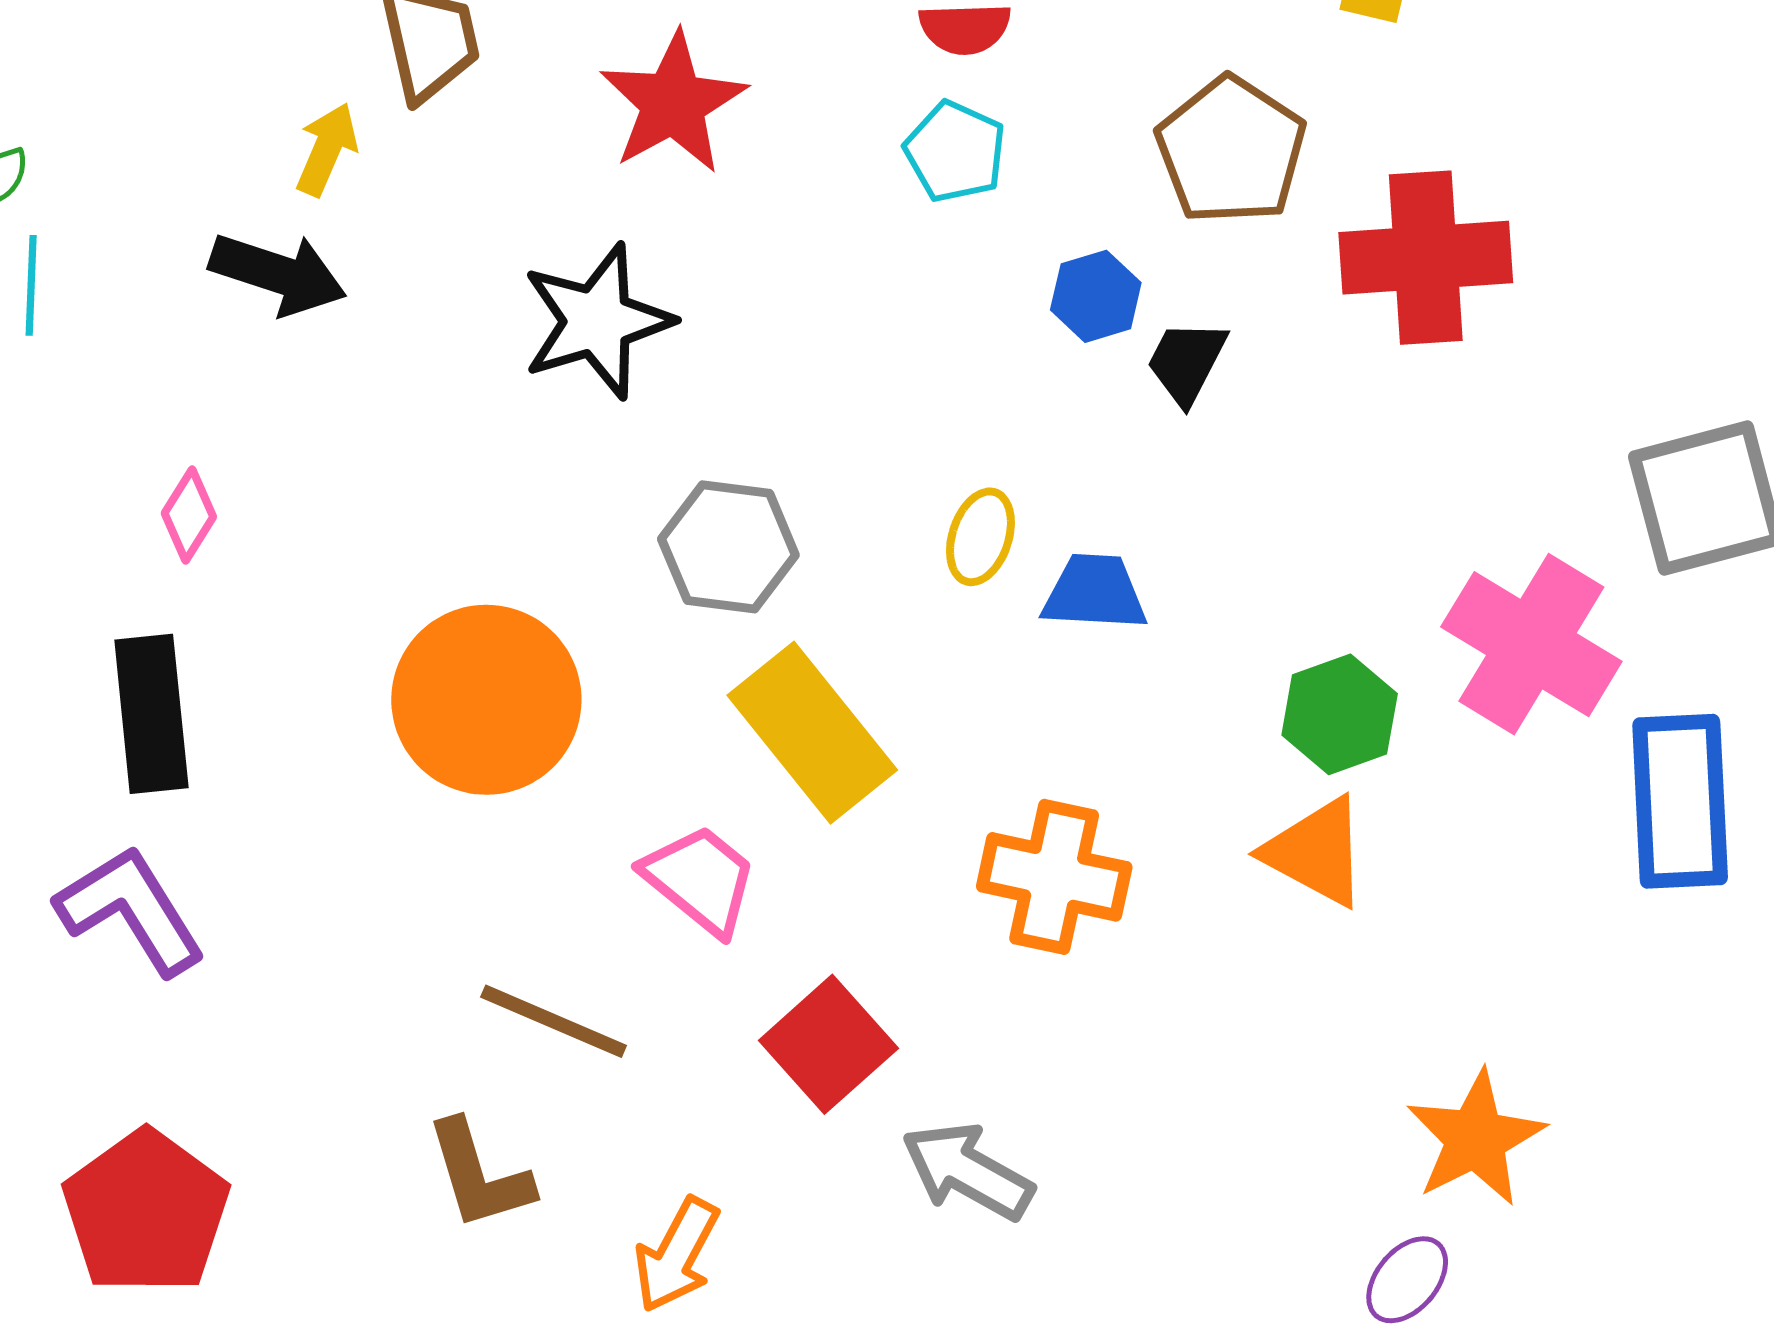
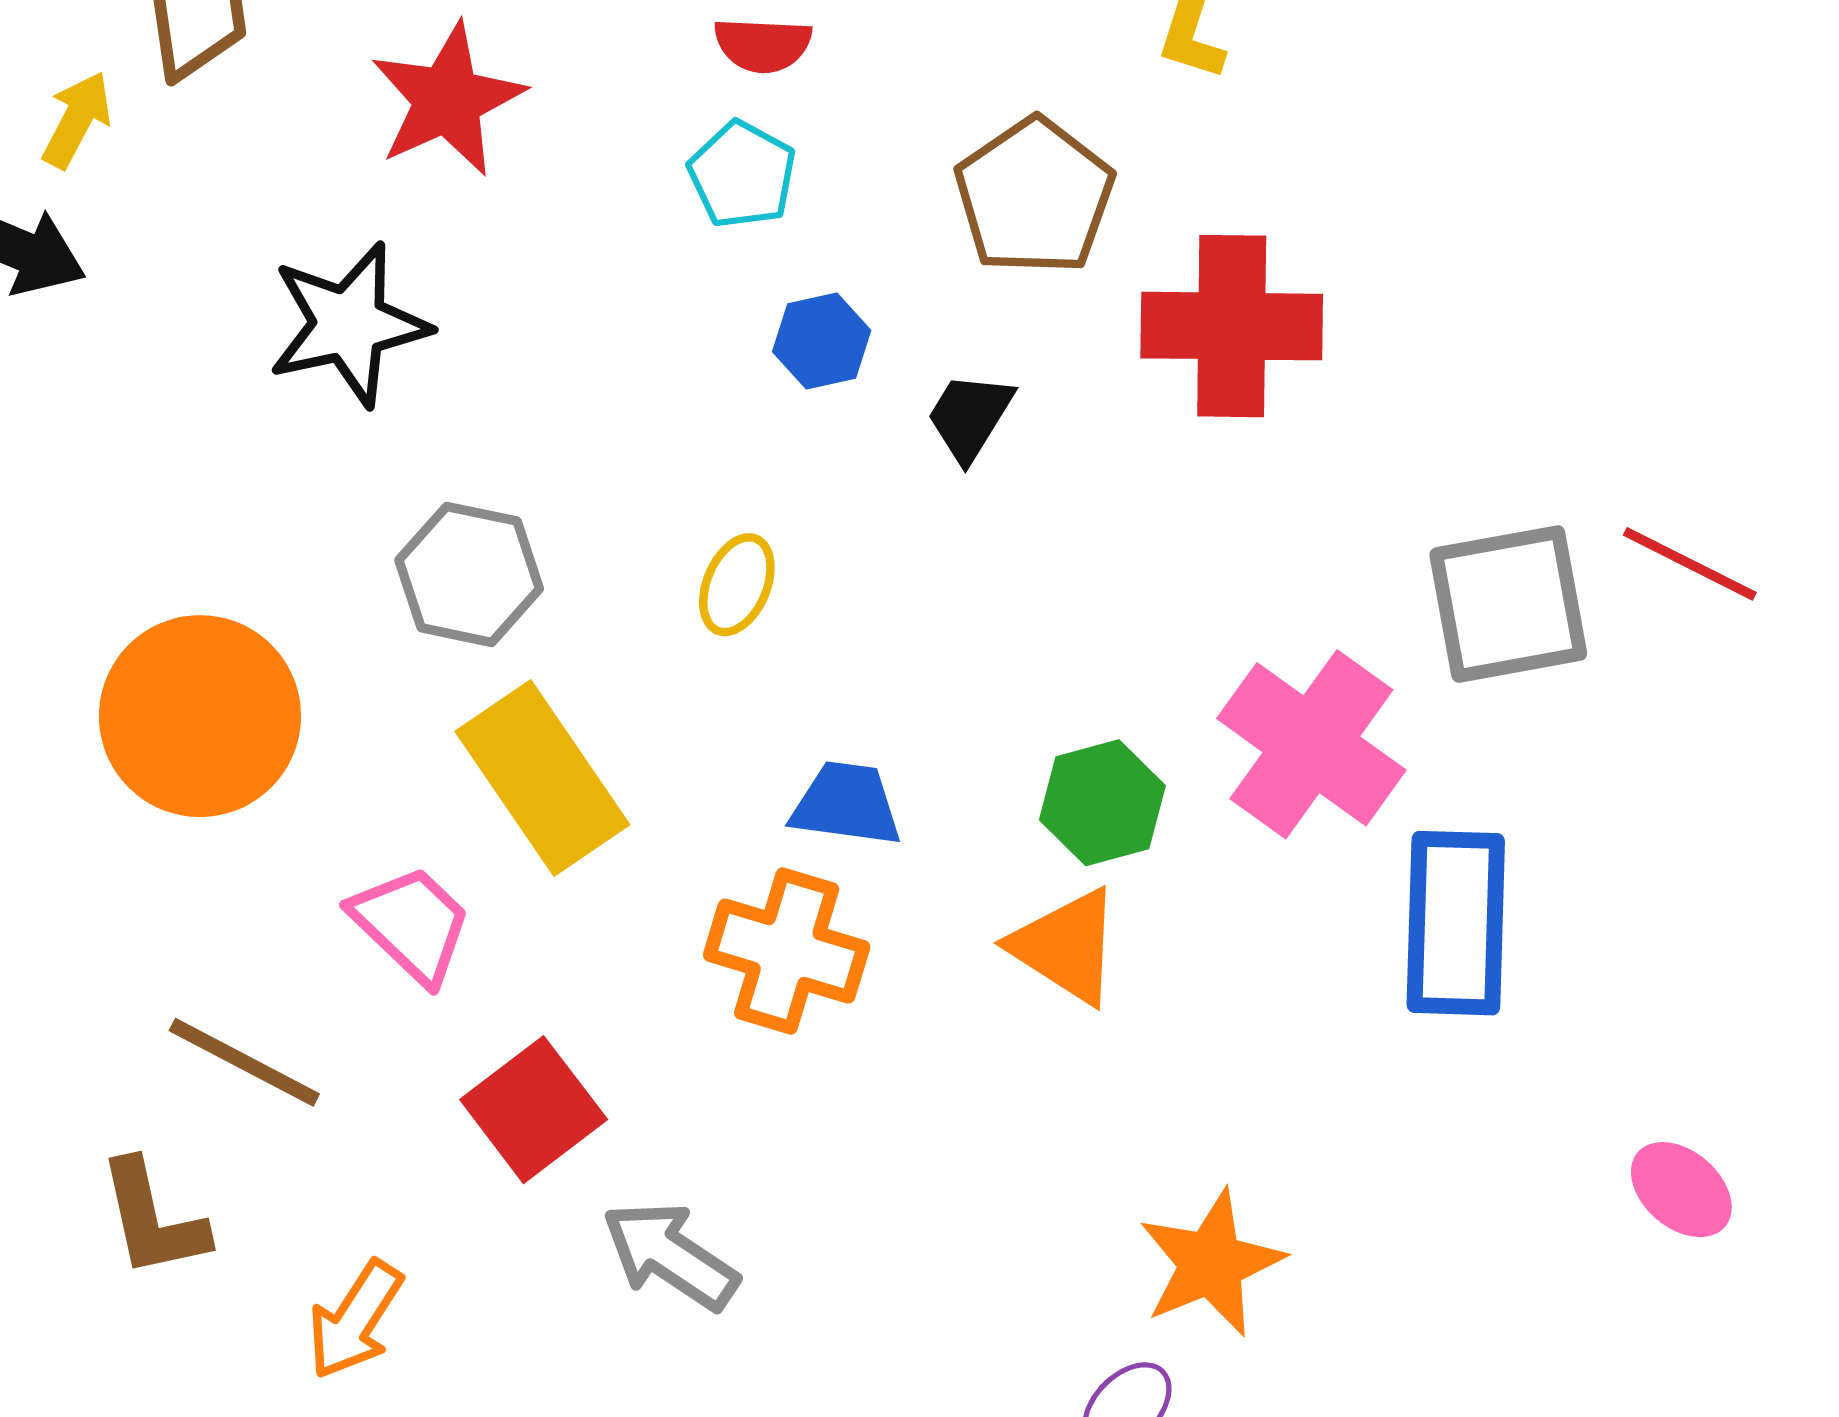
blue hexagon: (1096, 296) -> (822, 341), moved
blue trapezoid: (1095, 592) -> (846, 804), moved

